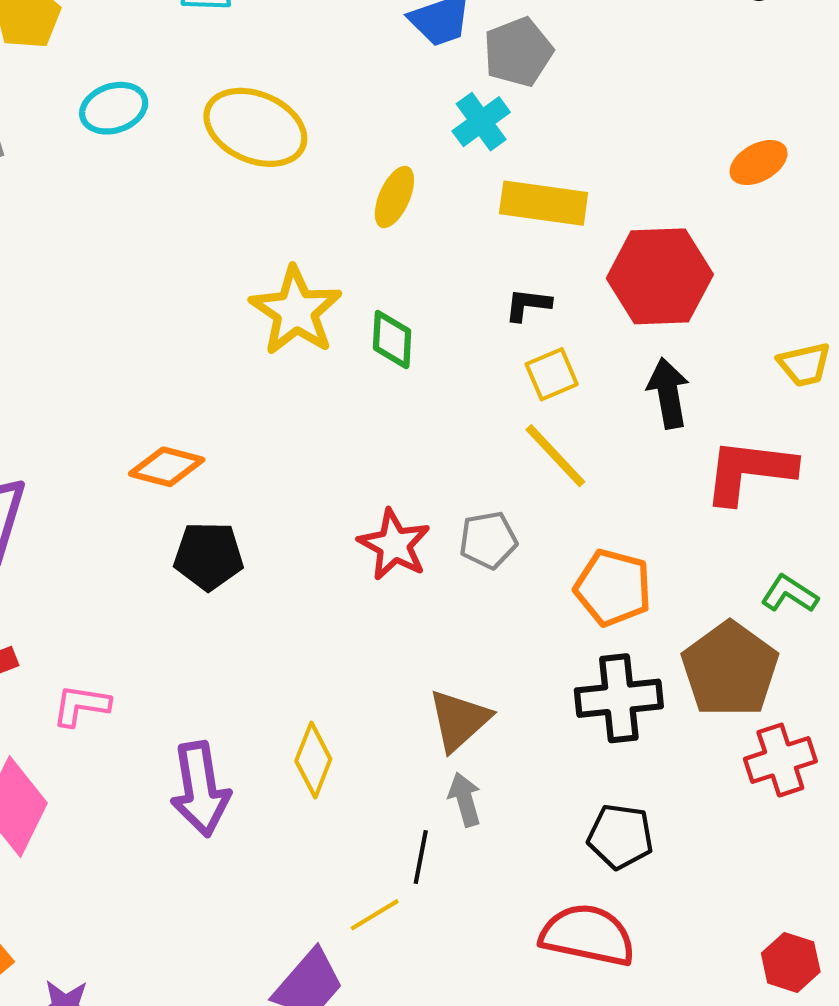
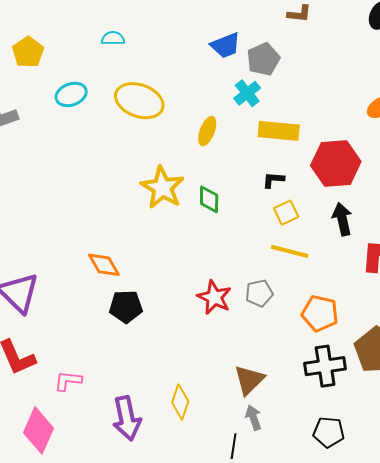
yellow line: (555, 456) -> (290, 251), turned -30
orange diamond: (167, 467) -> (104, 265), turned 48

